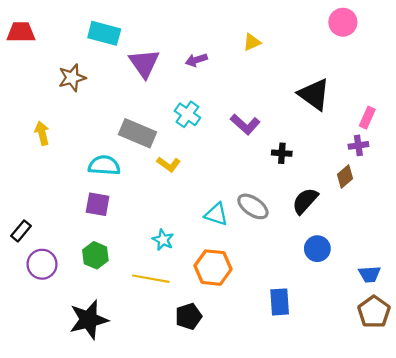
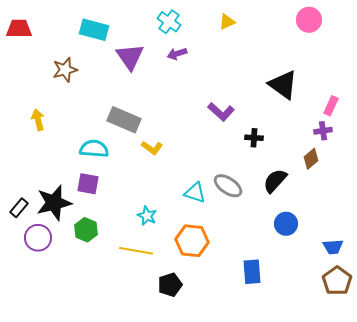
yellow triangle: (252, 42) -> (227, 22), moved
cyan cross: (187, 114) -> (169, 22), moved
black star: (89, 320) -> (54, 203), moved

